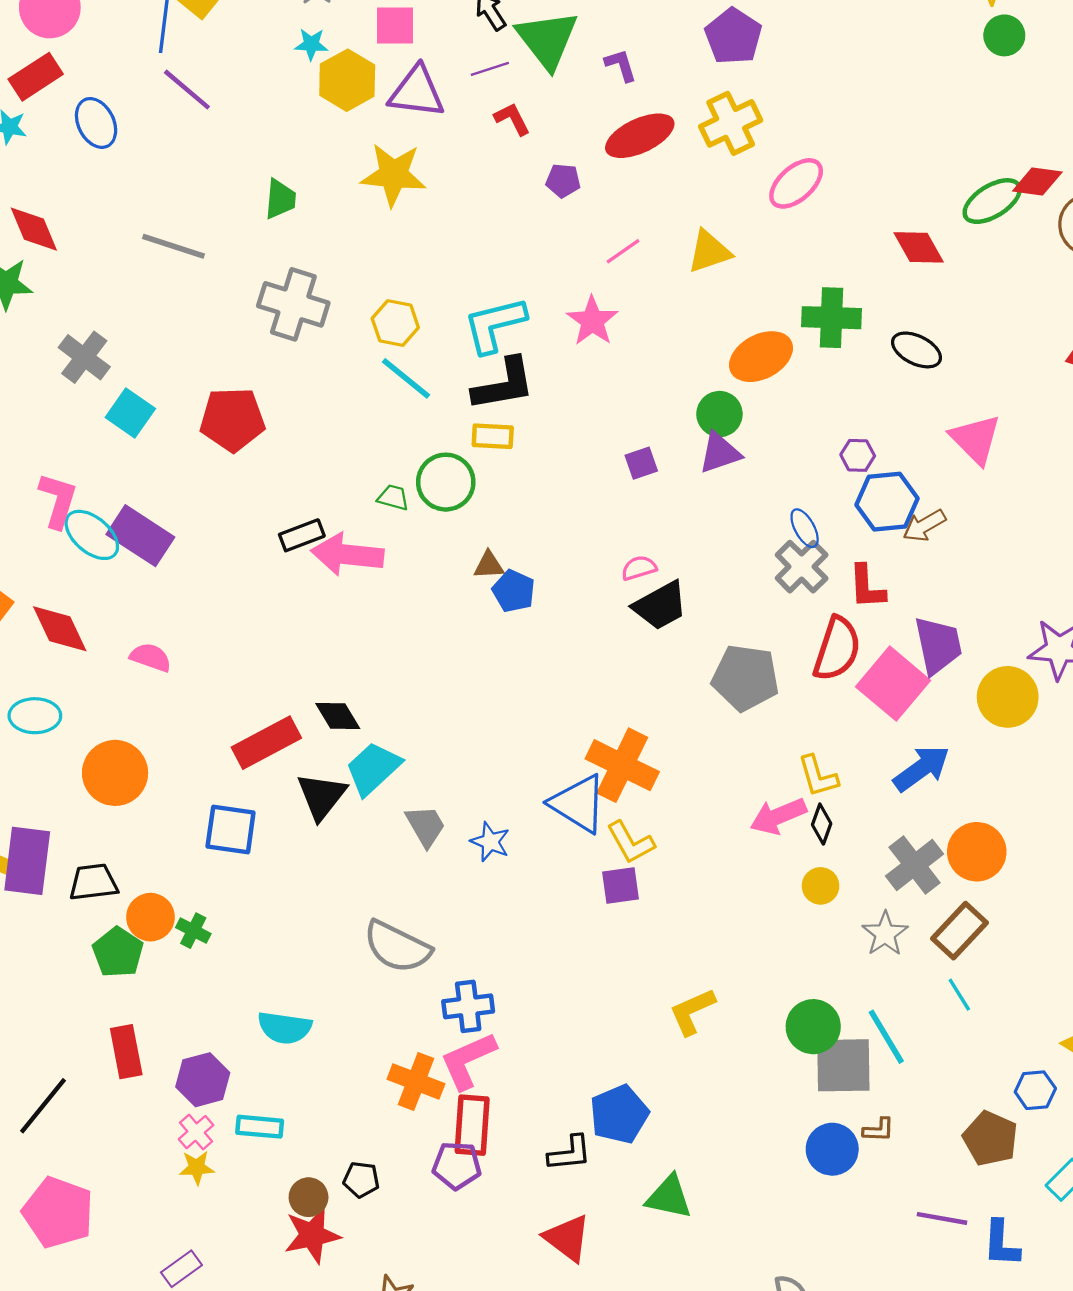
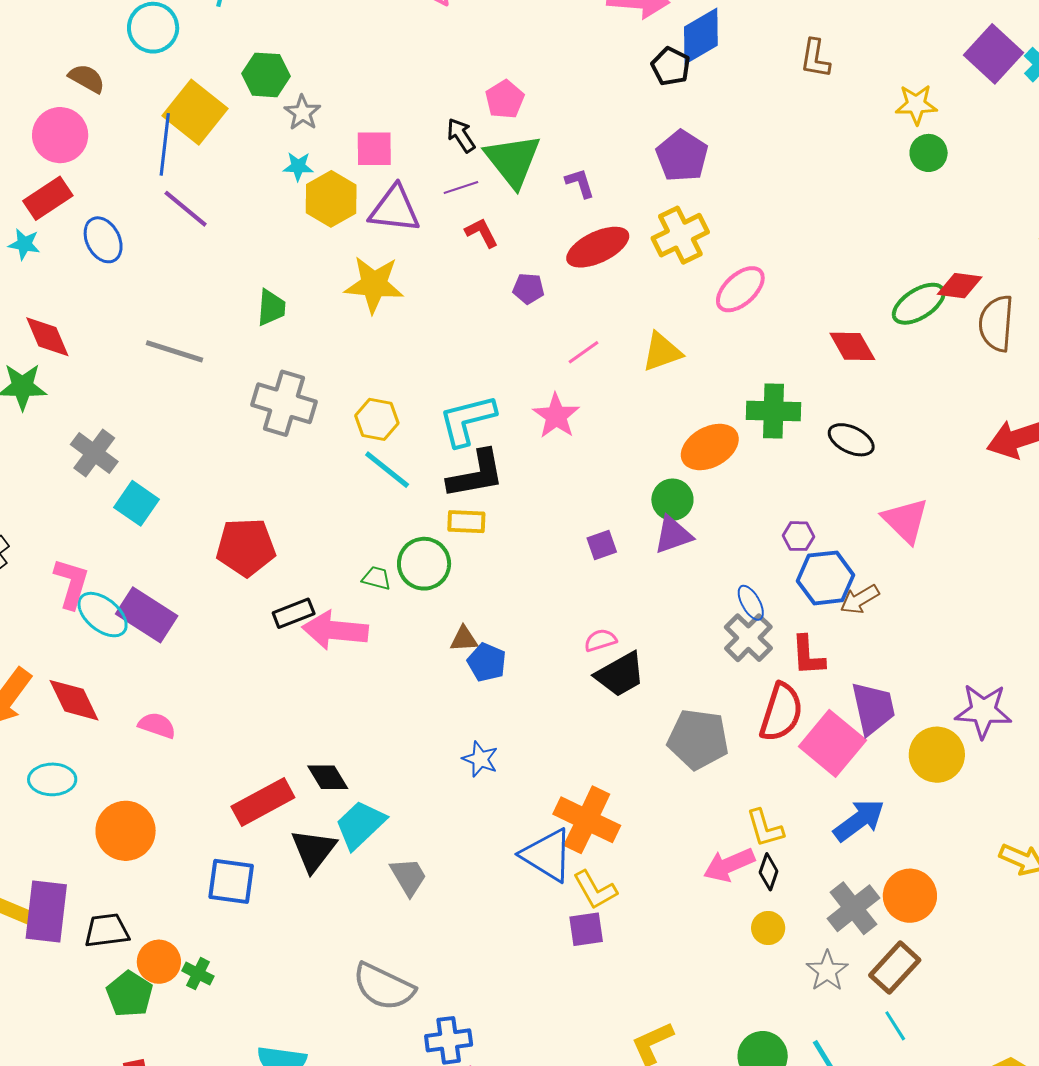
red pentagon: (232, 419) -> (246, 547), moved
blue star: (490, 842) -> (480, 759), moved

